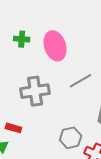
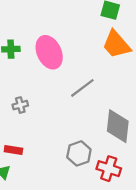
gray cross: (35, 91) -> (20, 105), moved, size x0.5

